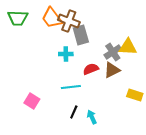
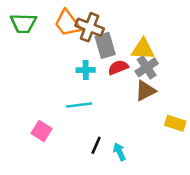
yellow triangle: (128, 47) -> (143, 49), moved
red semicircle: (91, 69) -> (118, 67), moved
cyan line: (71, 87) -> (79, 105), moved

